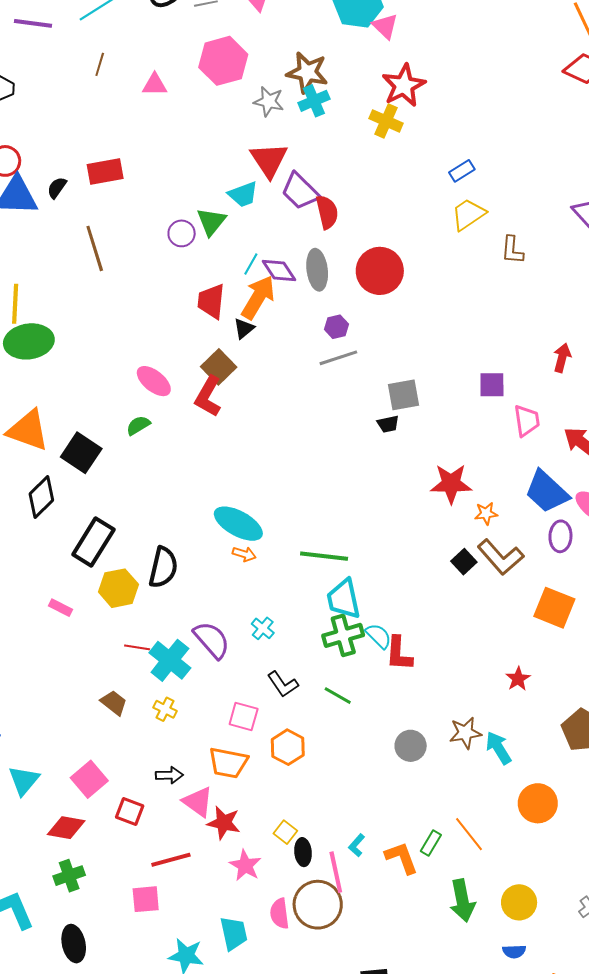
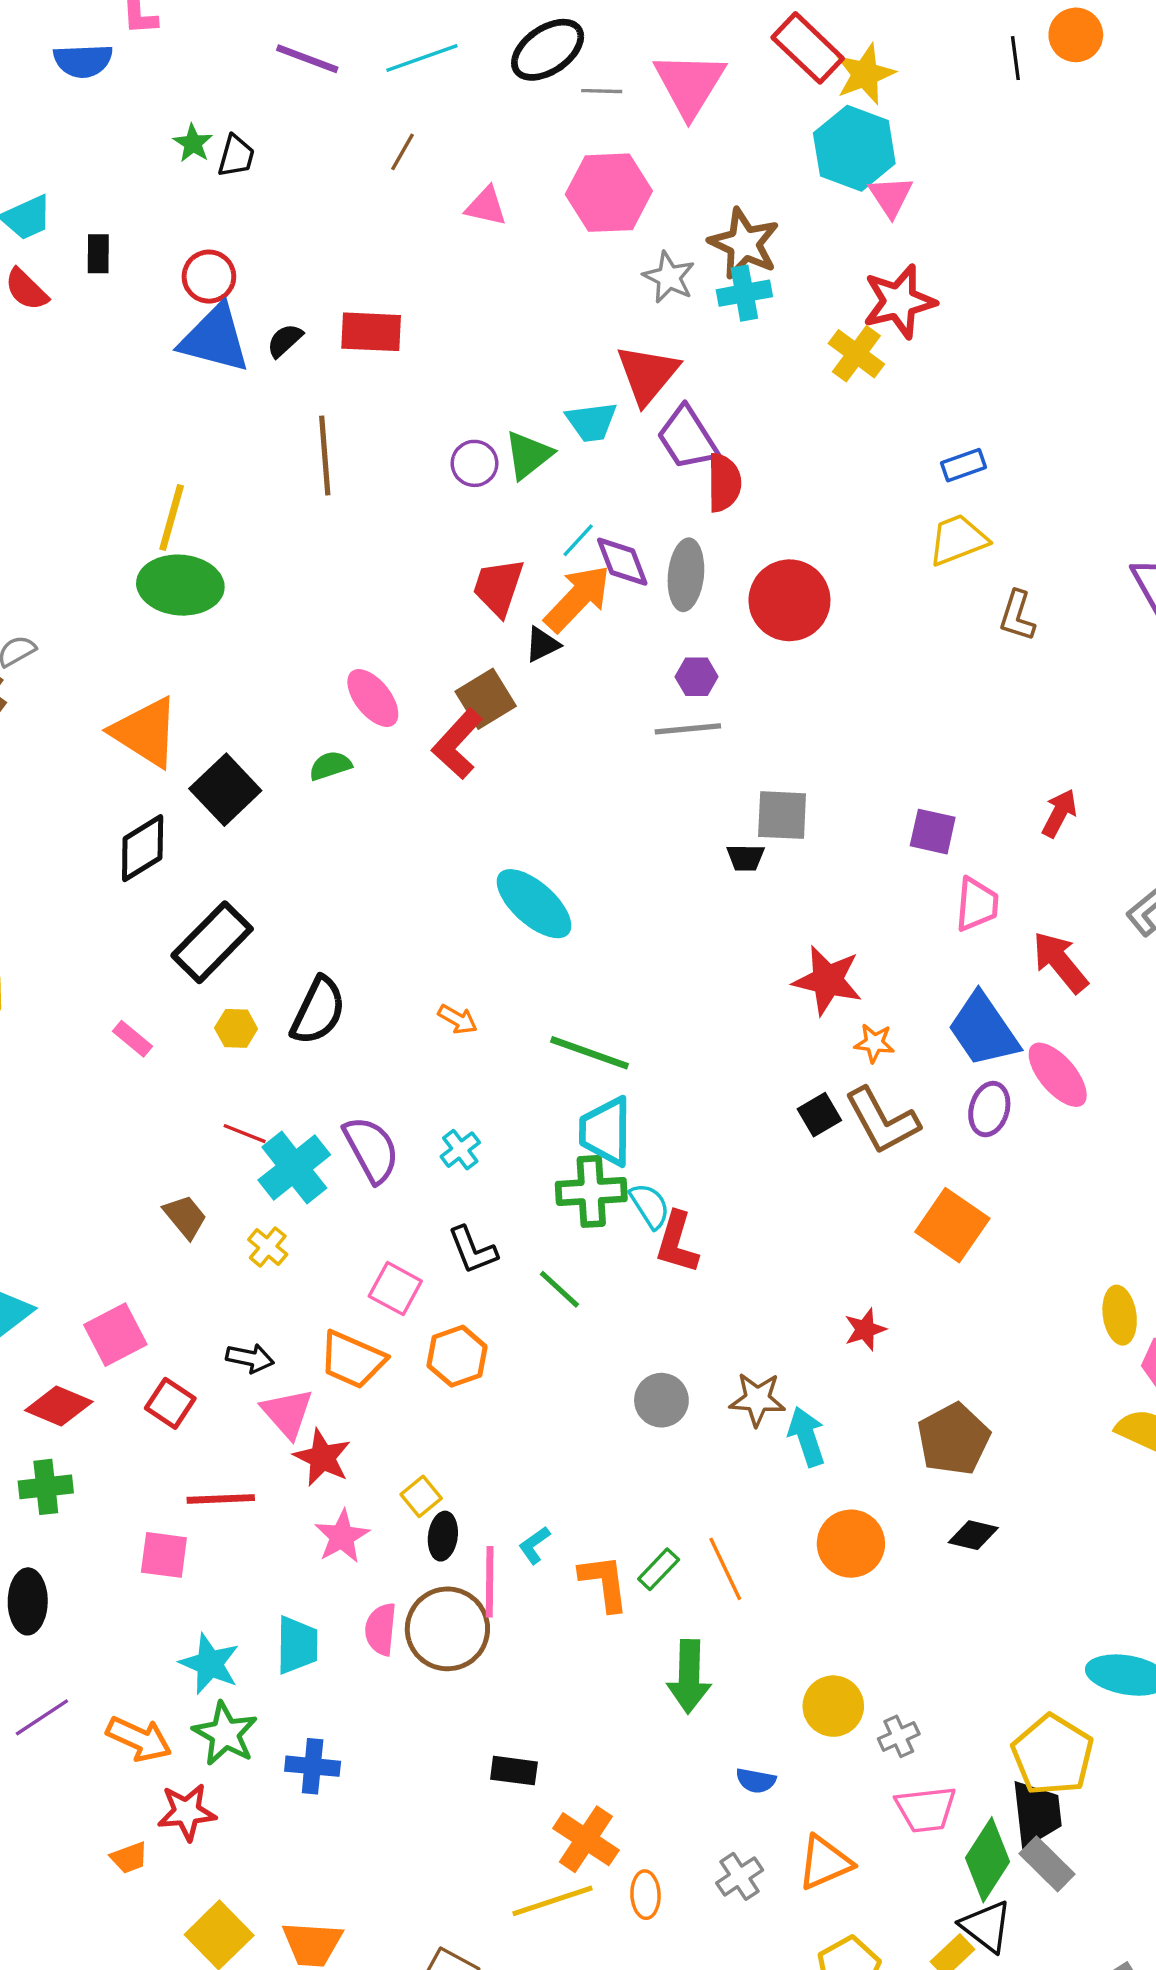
cyan ellipse: (238, 524) -> (534, 904), moved
yellow hexagon: (118, 588) -> (236, 1028), size x0.6
yellow circle: (519, 902) -> (833, 1706), moved

